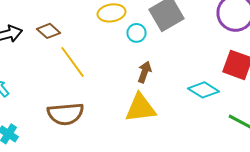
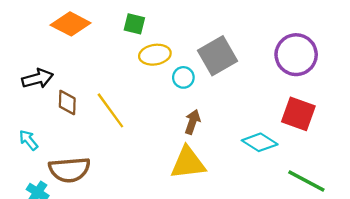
brown diamond: (48, 31) -> (67, 102), moved, turned 50
brown semicircle: (66, 114) -> (69, 170), moved

